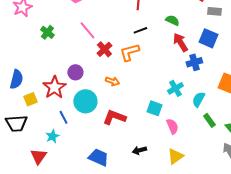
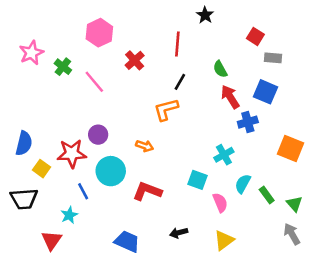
green semicircle: (172, 20) -> (220, 69), turned -144
pink line: (87, 30) -> (94, 82), moved
black line: (140, 30) -> (180, 82), turned -40
green cross: (47, 32) -> (63, 67), moved
red cross: (104, 49) -> (135, 60), moved
red star: (54, 87) -> (72, 153), turned 30
yellow square: (30, 99) -> (42, 169), turned -32
cyan semicircle: (198, 99) -> (243, 184), moved

